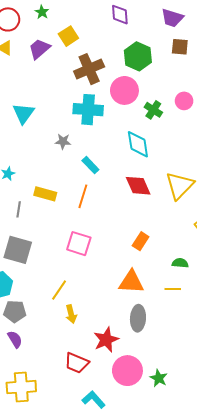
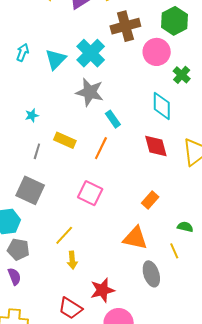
cyan cross: (88, 110) -> (91, 53), moved, turned 32
gray star: (63, 141) -> (90, 92), size x1.8
yellow line: (173, 289) -> (174, 251), turned 56
gray ellipse: (138, 318) -> (151, 274), moved, turned -30

